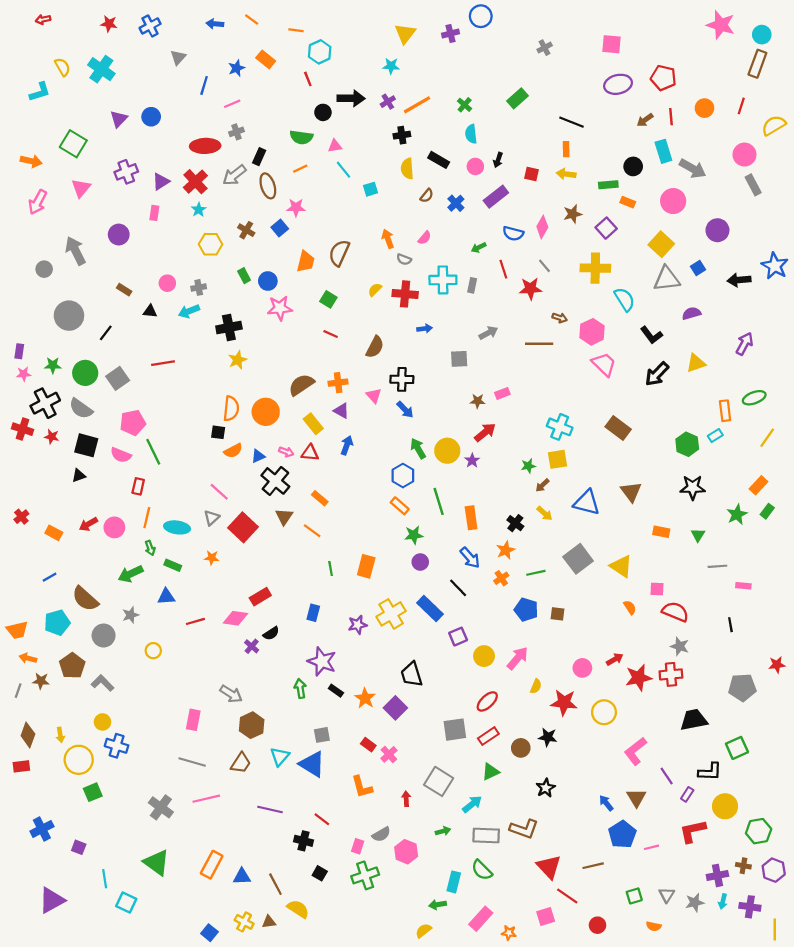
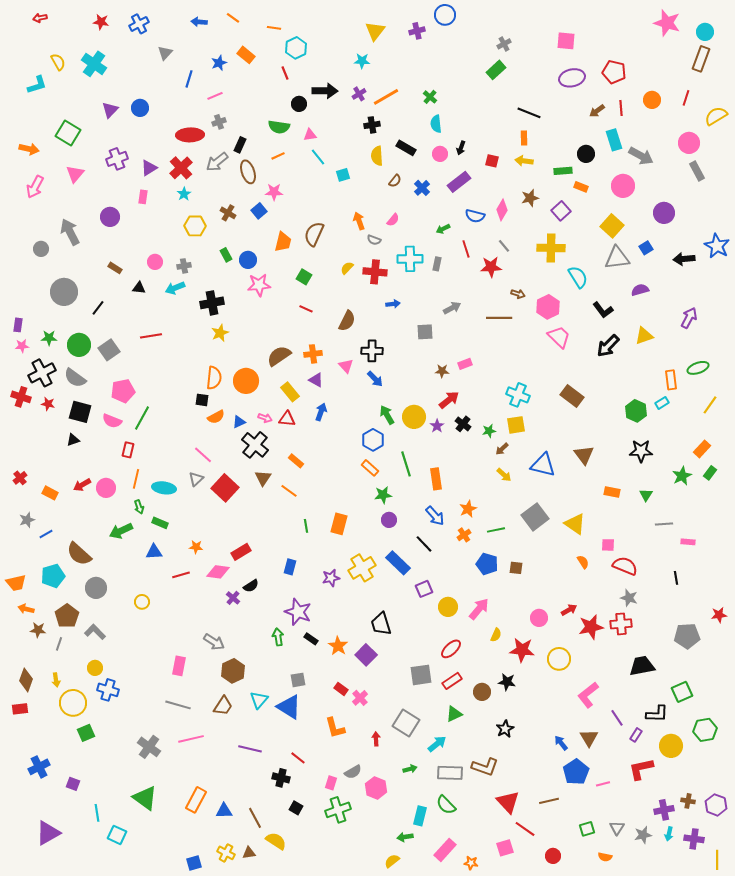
green rectangle: (518, 98) -> (496, 70), moved
green line: (153, 452) -> (142, 418), turned 55
black cross: (515, 523) -> (463, 424), moved
orange star: (212, 558) -> (196, 547), moved
gray star: (131, 615) -> (27, 520), moved
gray line: (18, 691) -> (59, 644), moved
green hexagon: (759, 831) -> (705, 730), moved
blue square: (209, 933) -> (194, 863), turned 35

